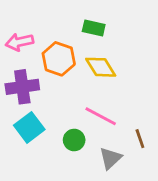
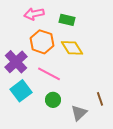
pink arrow: (20, 42) -> (34, 14), moved
purple cross: (22, 87) -> (16, 62), turned -35
pink line: (101, 116) -> (49, 74), moved

